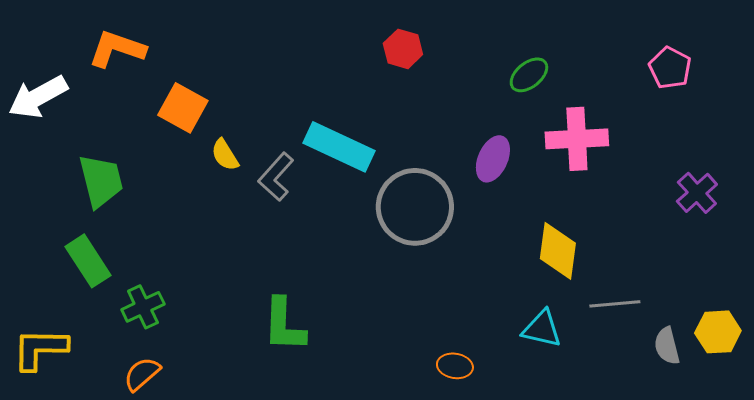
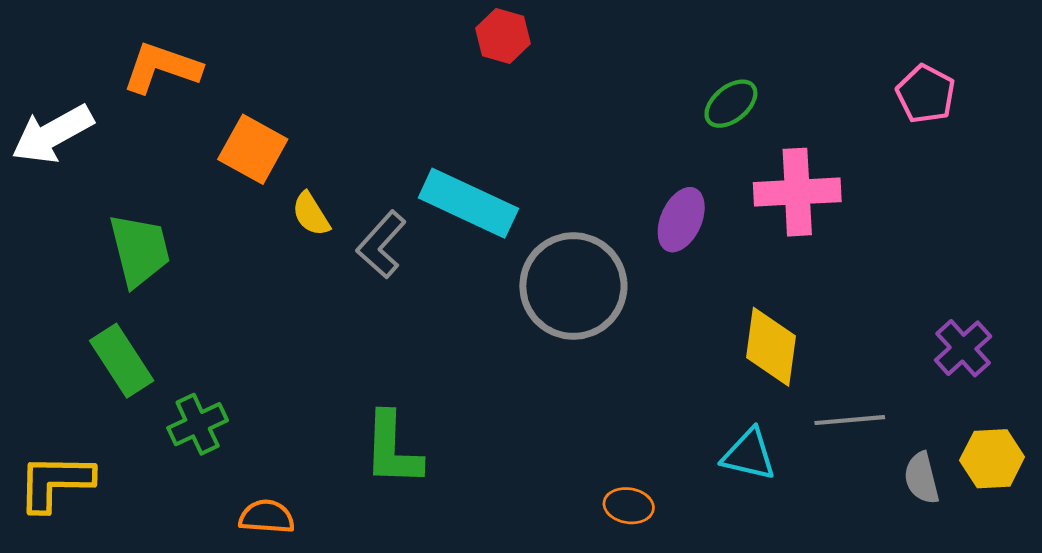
red hexagon: (403, 49) -> (503, 36), moved
purple cross: (697, 193) -> (963, 348), moved
orange semicircle: (142, 374) -> (267, 517), moved, turned 45

